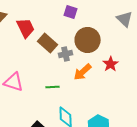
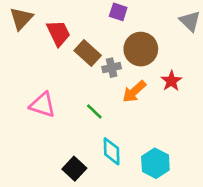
green line: (53, 87) -> (94, 111), turned 48

